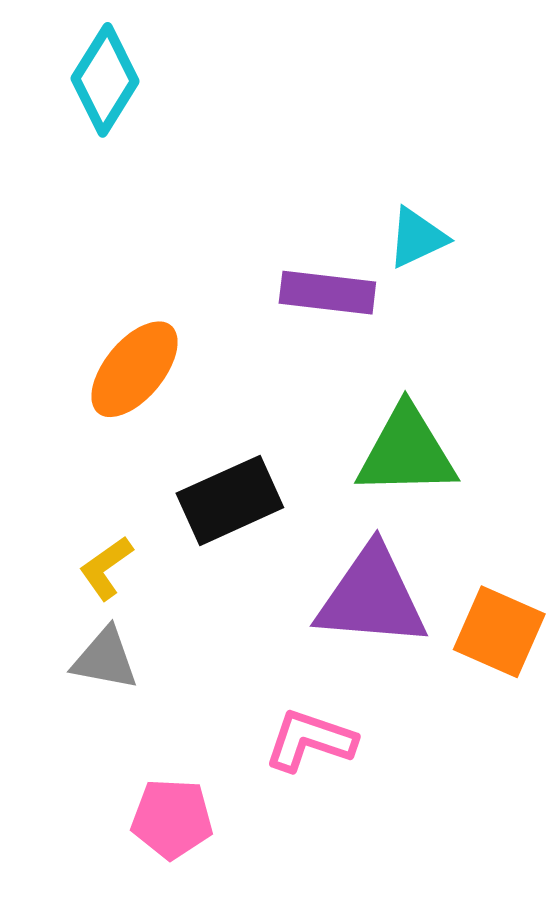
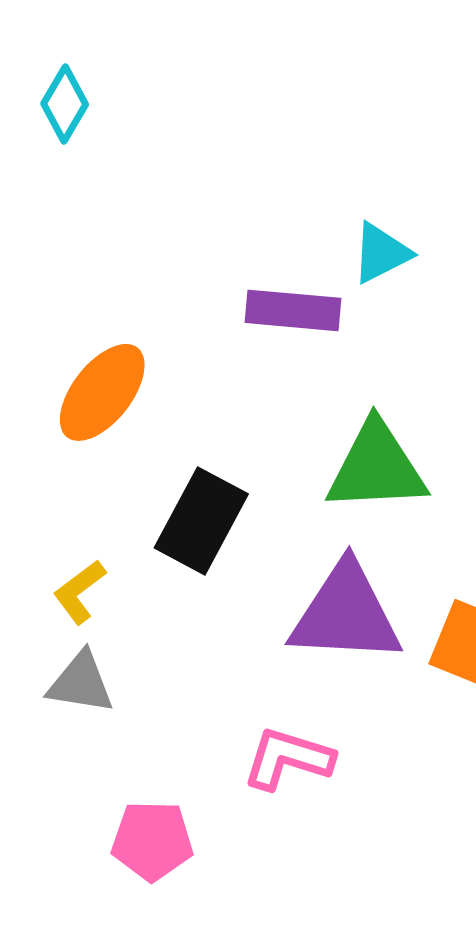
cyan diamond: (105, 80) -> (65, 104), size x0.7
black rectangle: (230, 500) -> (201, 521), turned -36

